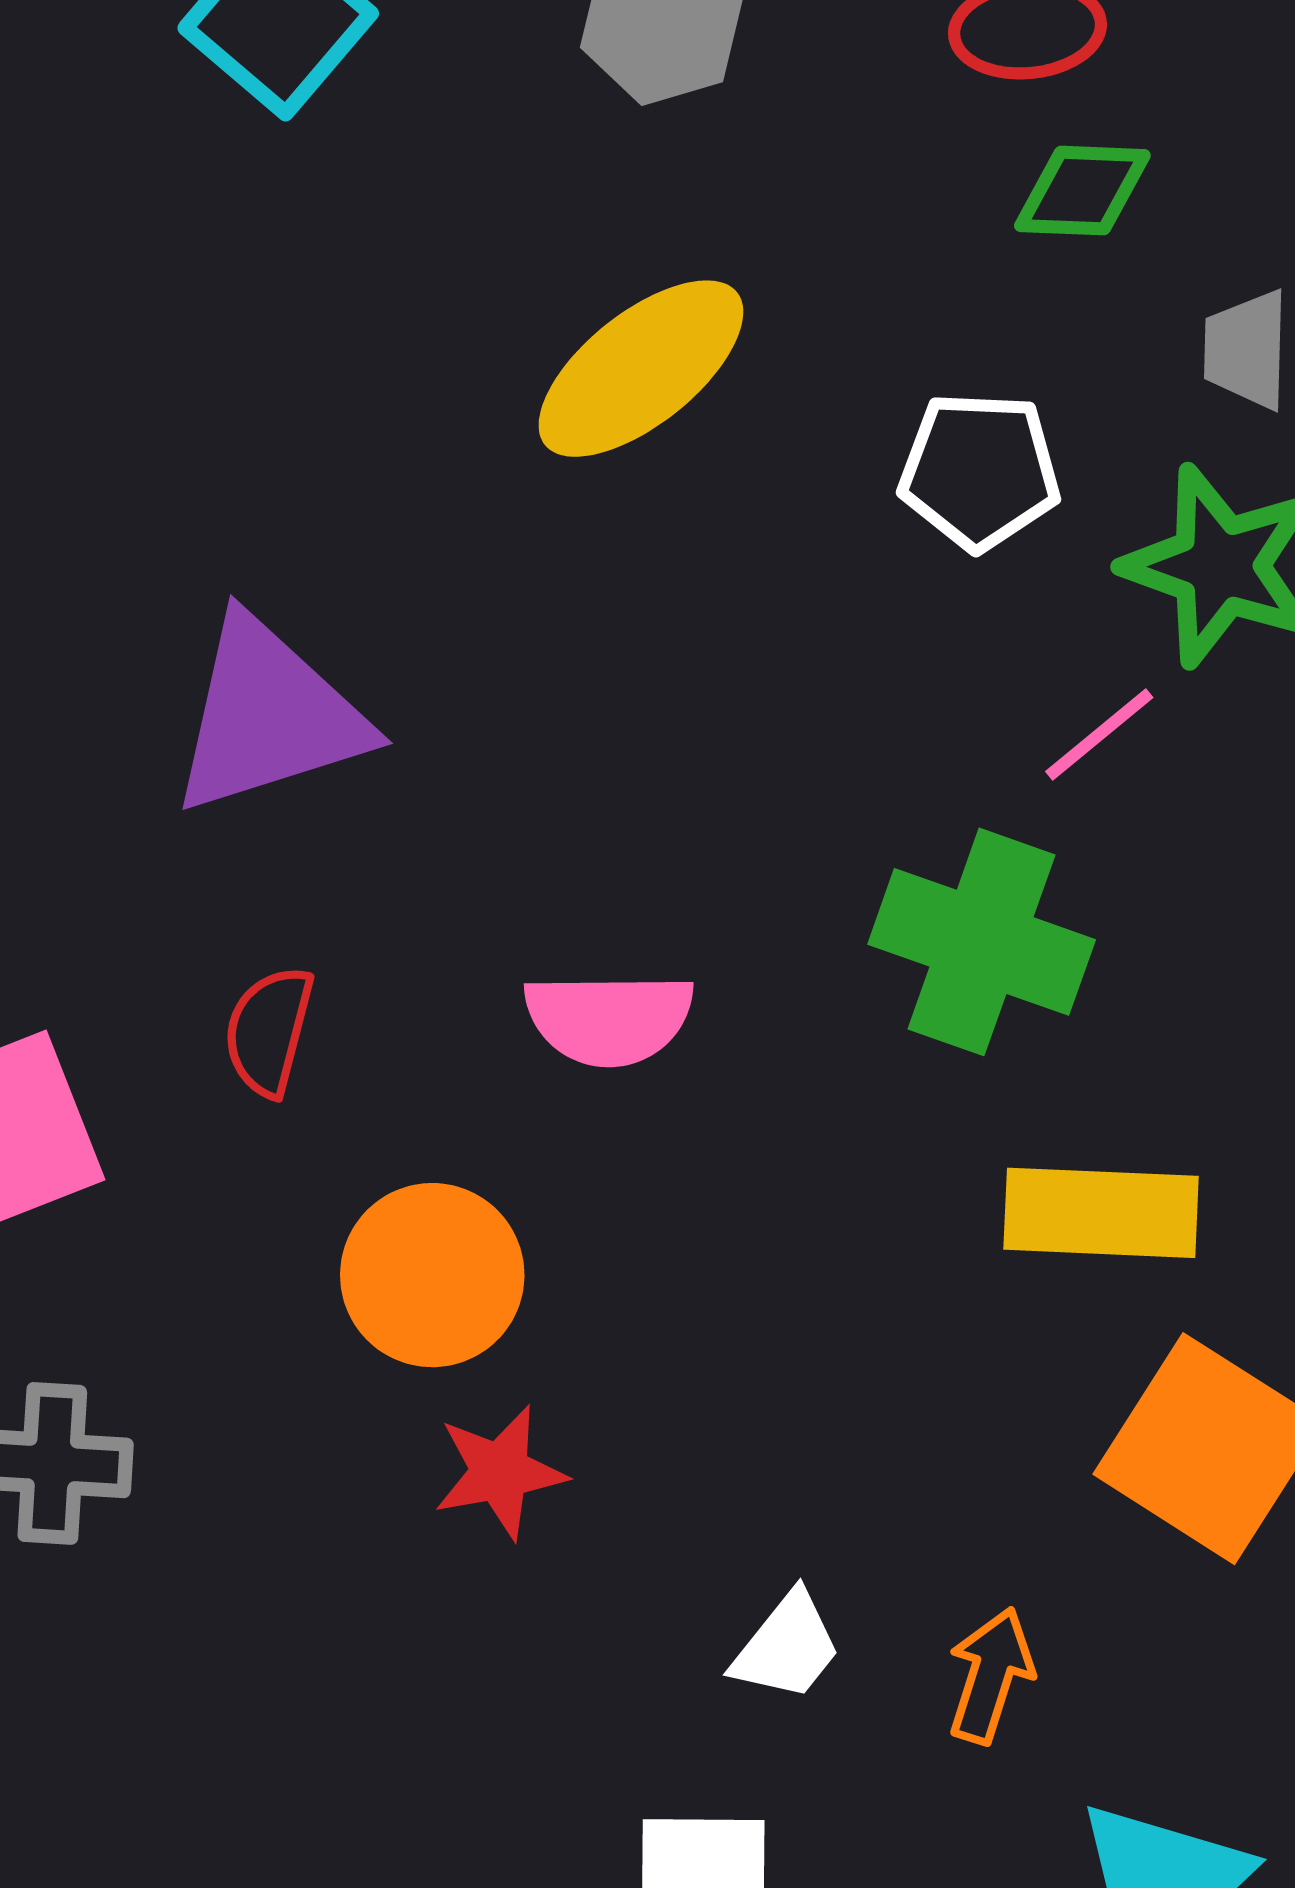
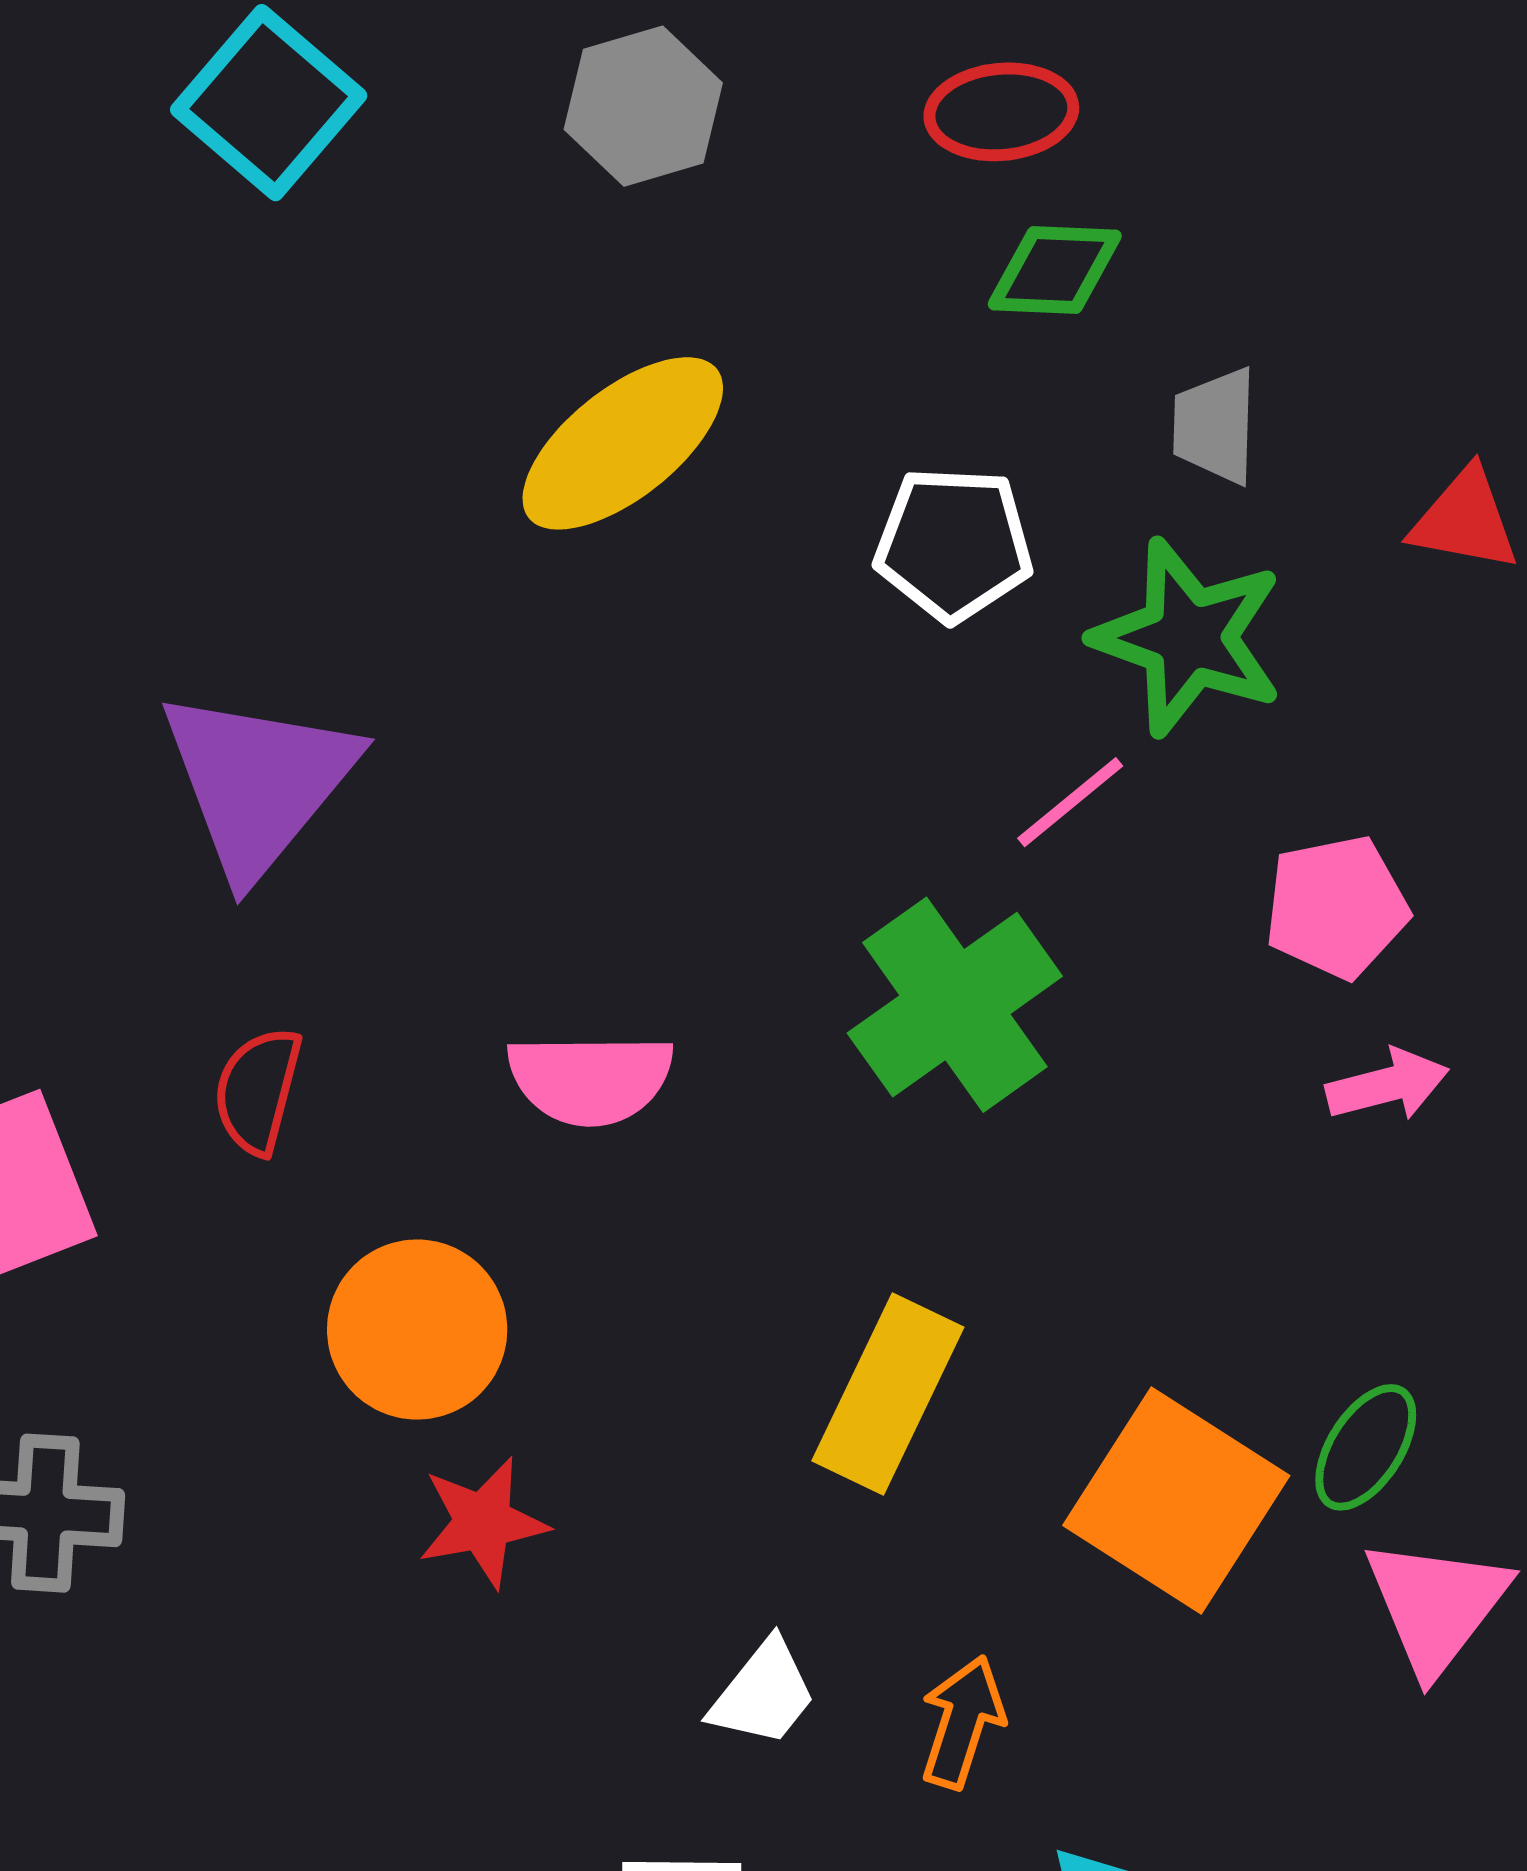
purple triangle: (269, 716) -> (258, 782), turned -33
green cross: (982, 942) -> (955, 1005), turned 35
yellow rectangle: (1101, 1213) -> (888, 1394), moved, turned -67

